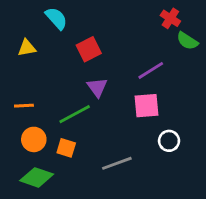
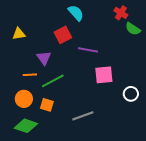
cyan semicircle: (56, 18) -> (76, 13), moved
purple line: (151, 70) -> (88, 50), moved, turned 42
purple triangle: (97, 87) -> (44, 58), moved
orange line: (24, 106) -> (30, 75), moved
white circle: (169, 141) -> (131, 94), moved

